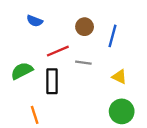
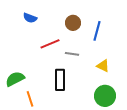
green semicircle: (22, 71) -> (15, 79), moved
black rectangle: (52, 81) -> (60, 80), moved

